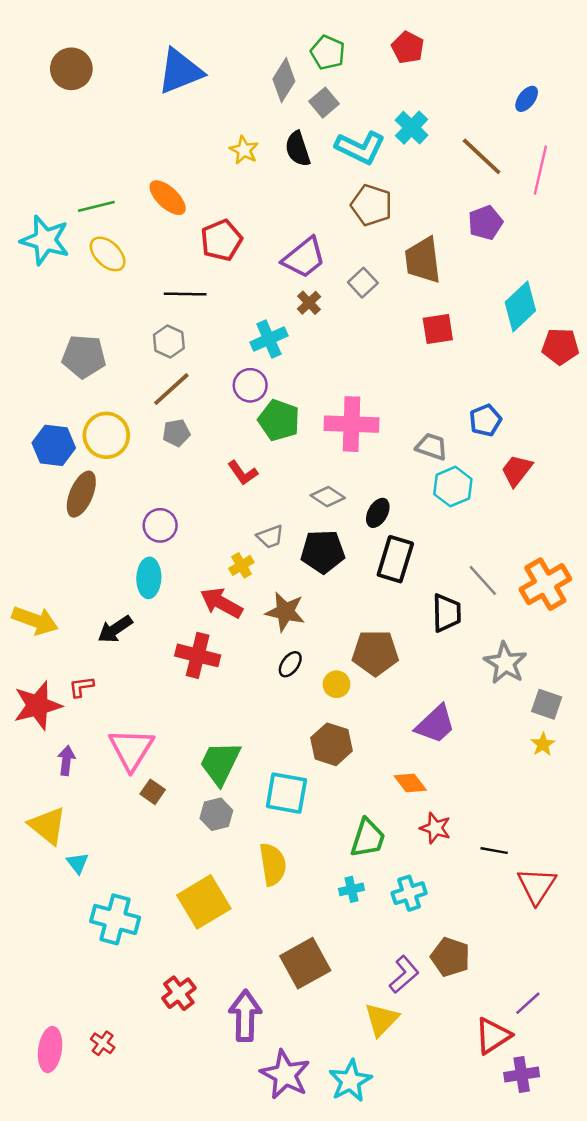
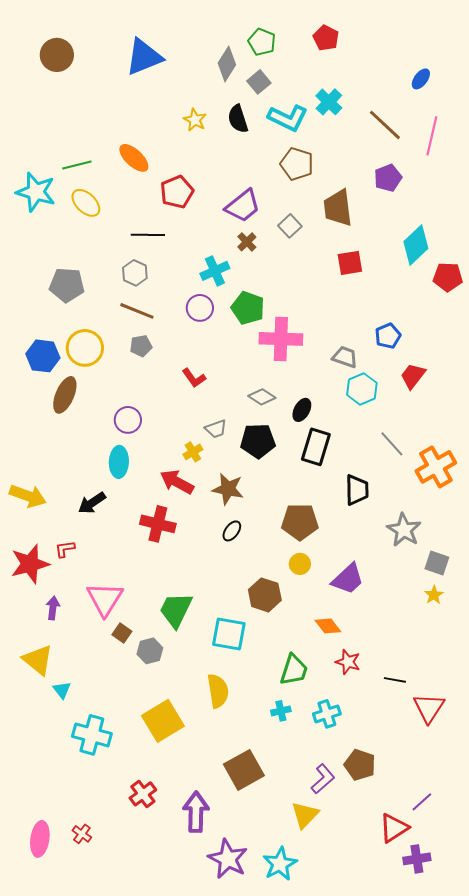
brown line: (171, 389) -> (137, 311), turned 64
green pentagon: (279, 420) -> (248, 308), moved
gray line: (483, 580) -> (392, 444), moved
yellow circle: (336, 684) -> (300, 564), moved
gray hexagon: (216, 814) -> (150, 651), moved

